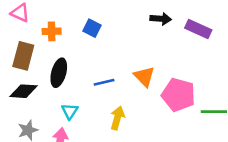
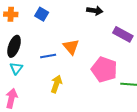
purple rectangle: (198, 29) -> (123, 34), moved
orange triangle: (144, 76) -> (71, 47), moved
cyan triangle: (70, 111) -> (16, 68), moved

